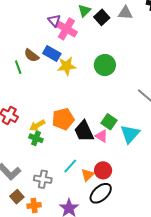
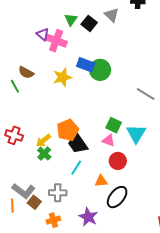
gray triangle: (125, 13) -> (112, 15), turned 49
blue rectangle: (52, 54) -> (86, 65), moved
black trapezoid: (84, 131) -> (78, 143), moved
green cross: (36, 138) -> (44, 154), turned 32
cyan line: (70, 166) -> (76, 168), moved
red circle: (103, 170) -> (118, 161), moved
orange triangle: (87, 175) -> (101, 181), turned 48
brown square: (17, 197) -> (34, 202), moved

